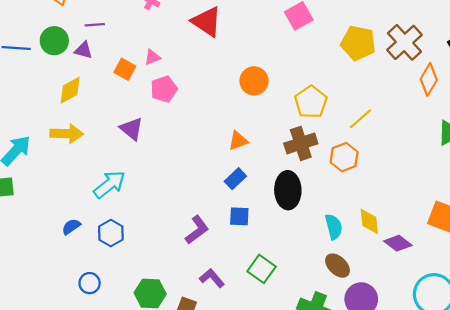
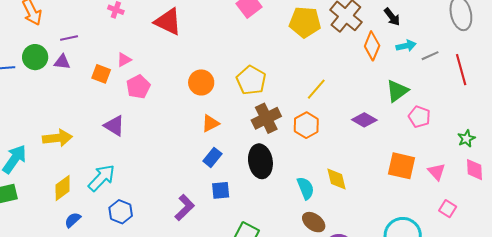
orange circle: (254, 81) -> (201, 82), moved
yellow diamond: (70, 90) -> (63, 188), moved
yellow pentagon: (311, 102) -> (251, 80), moved
blue hexagon: (111, 233) -> (121, 212), moved
purple diamond: (398, 243) -> (364, 120), moved

